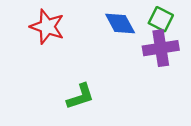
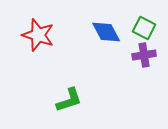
purple cross: (161, 48) -> (144, 55), size x0.7

